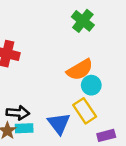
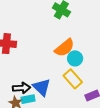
blue triangle: (59, 123) -> (42, 87), moved

